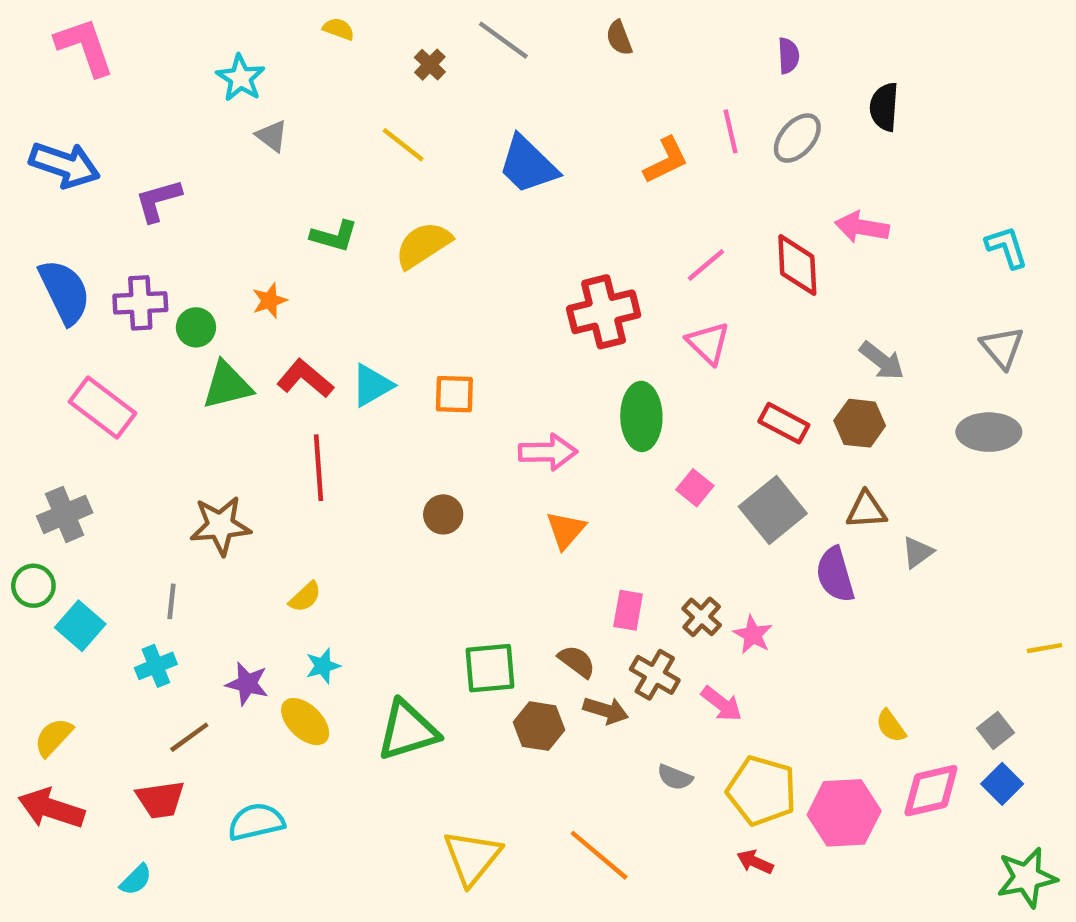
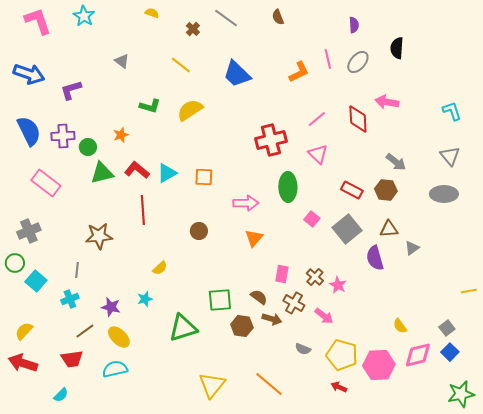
cyan star: (241, 78) -> (84, 16), moved
yellow semicircle: (305, 597) -> (160, 268), moved
yellow ellipse: (305, 722) -> (119, 337), moved

